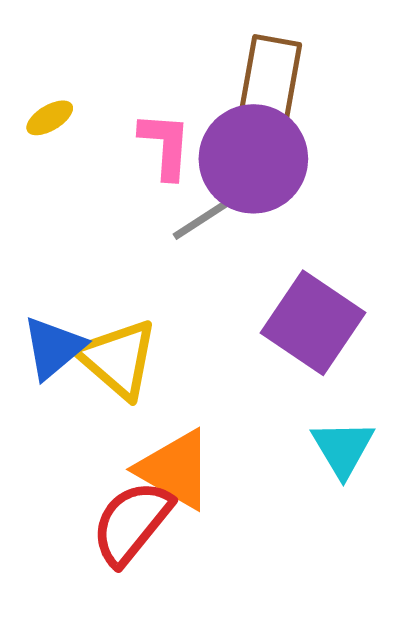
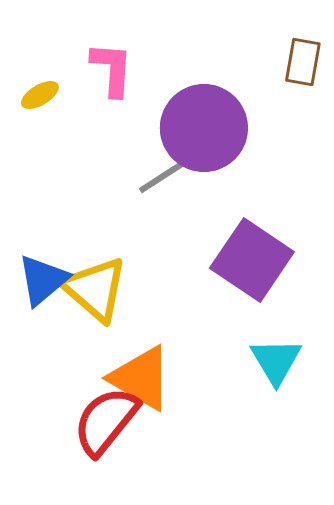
brown rectangle: (271, 77) -> (303, 62), moved, size x0.7
pink L-shape: (165, 145) -> (112, 69), moved

